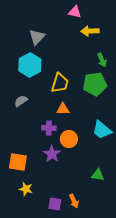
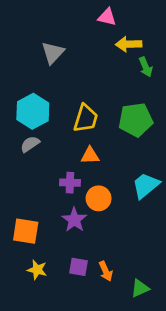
green arrow: (102, 60) -> (146, 67), moved
cyan hexagon: (30, 65) -> (33, 111), moved
cyan trapezoid: (102, 130) -> (146, 185), turned 100
green triangle: (98, 175) -> (140, 288), moved, turned -32
orange arrow: (74, 201) -> (106, 271), moved
purple square: (55, 204) -> (79, 267), moved

